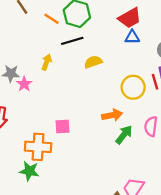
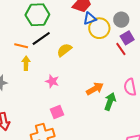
orange line: (52, 19) -> (21, 46), moved
pink star: (24, 84) -> (52, 81), moved
yellow circle: (133, 87) -> (99, 28), moved

